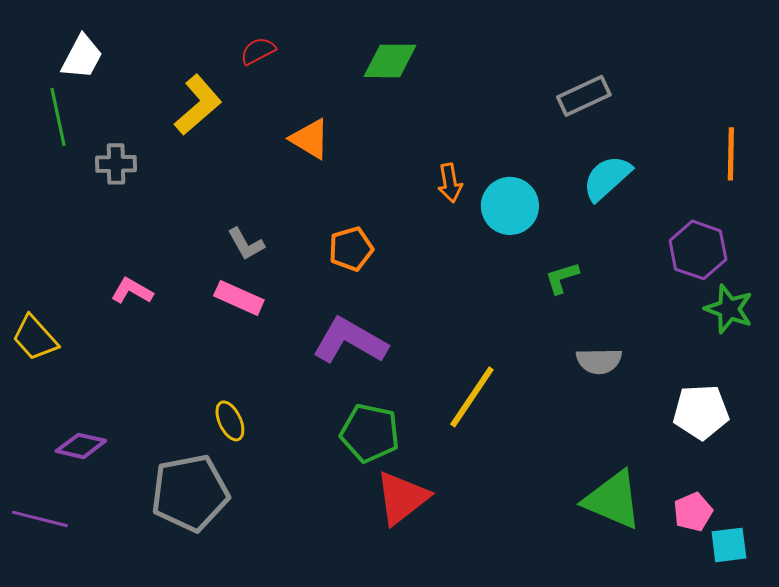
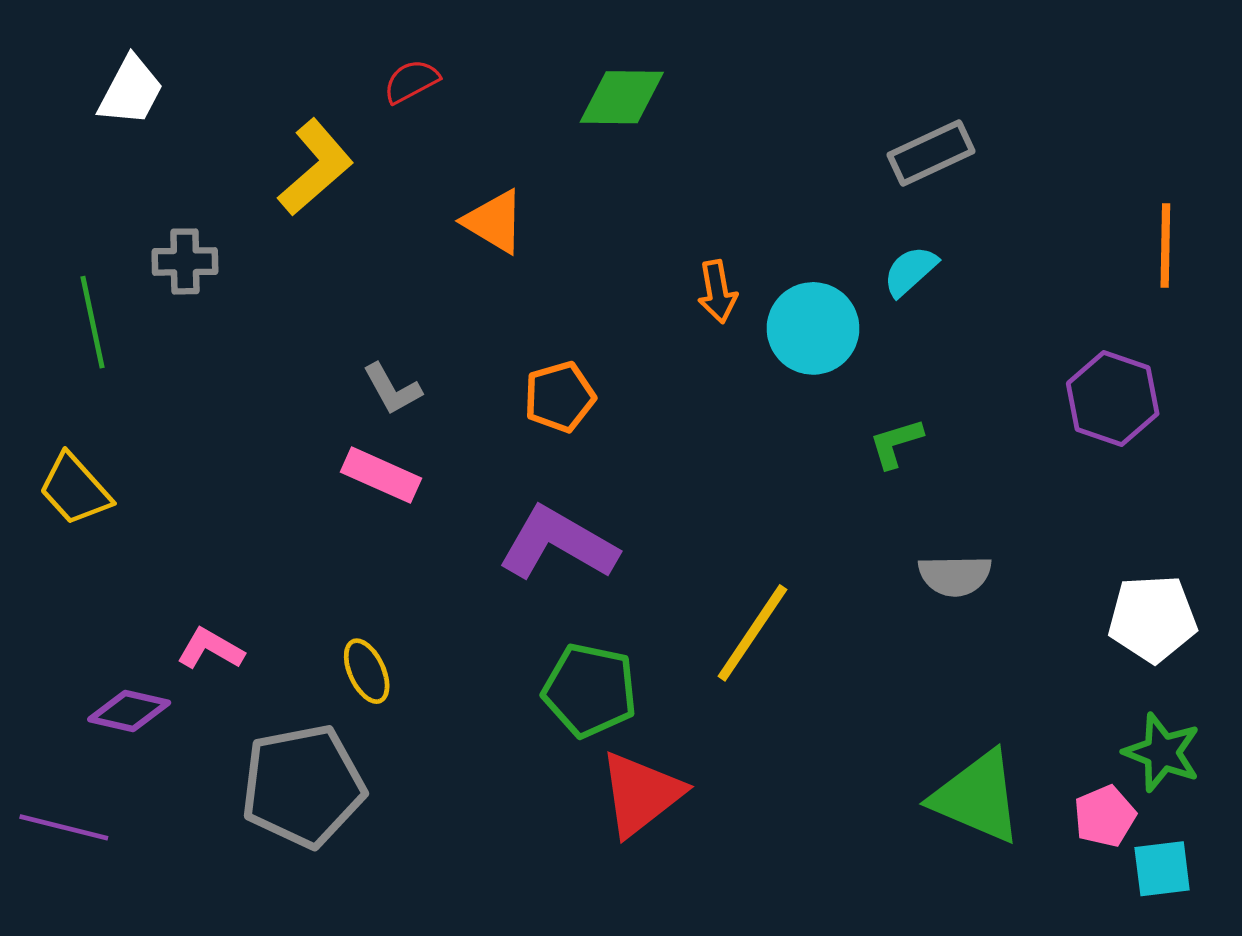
green line: (58, 117) -> (92, 322), moved
cyan semicircle: (607, 178) -> (910, 271), moved, size x0.7
pink L-shape: (132, 291) -> (210, 649), moved
green star: (729, 309) -> (1162, 752), moved
yellow trapezoid: (35, 338) -> (75, 489), moved
white pentagon: (701, 412) -> (1153, 619), moved

